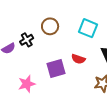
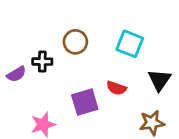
black cross: (27, 40) -> (42, 62), turned 32

